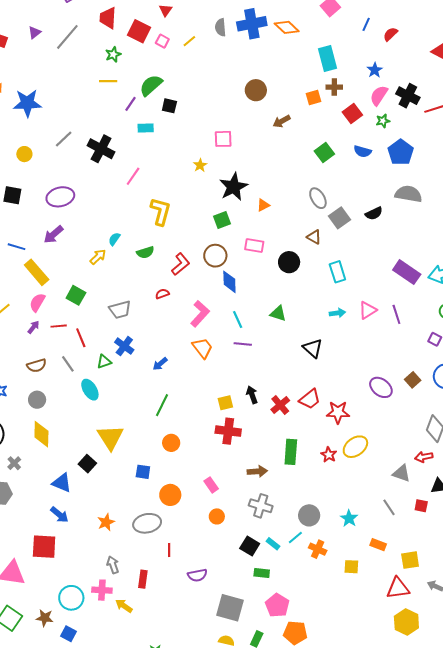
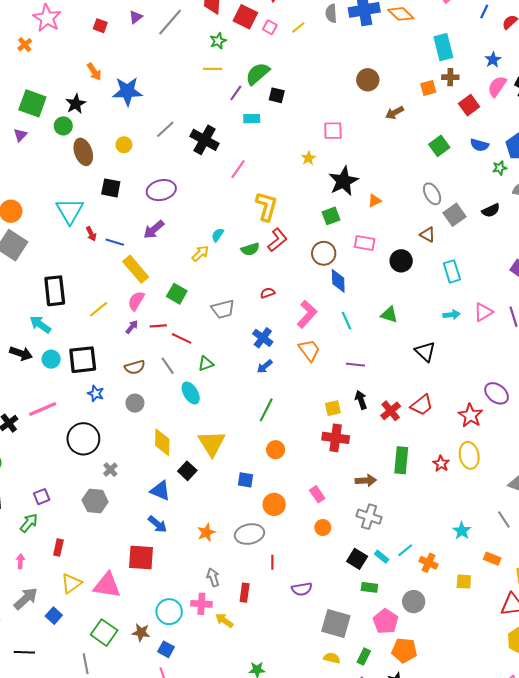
green star: (383, 121) -> (500, 168), moved
red L-shape: (181, 264) -> (277, 240), moved
red line: (81, 338) -> (182, 338), turned -42
purple line: (243, 344) -> (355, 365), moved
blue cross: (124, 346) -> (263, 338), moved
red star: (338, 412) -> (470, 415), moved, turned 30
yellow diamond: (41, 434) -> (162, 442), moved
yellow ellipse: (355, 447) -> (469, 455), turned -65
gray circle: (309, 515) -> (414, 602), moved

